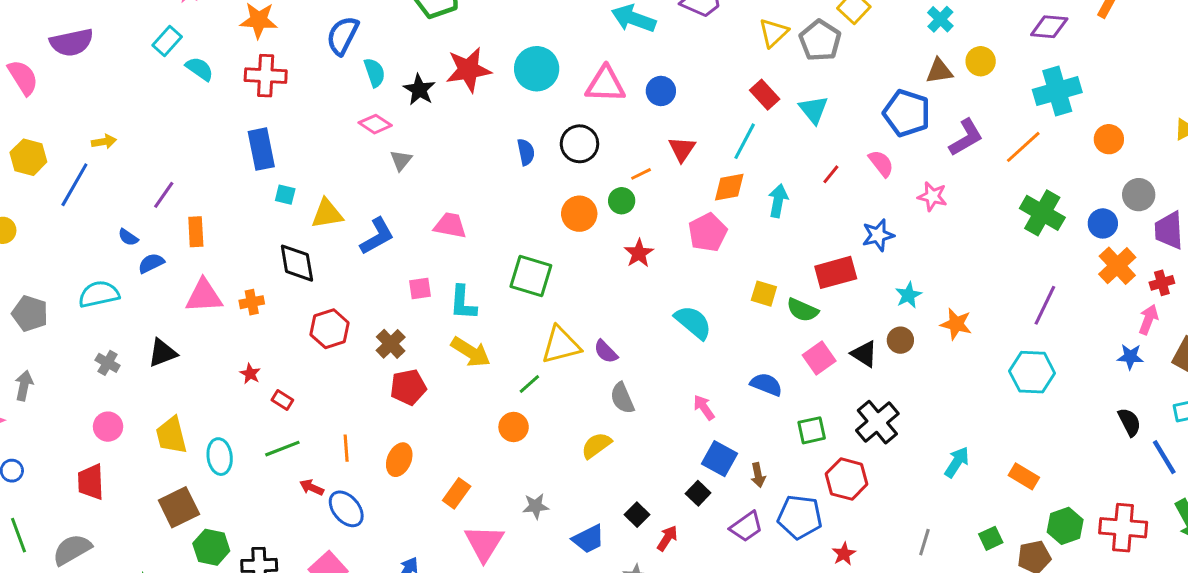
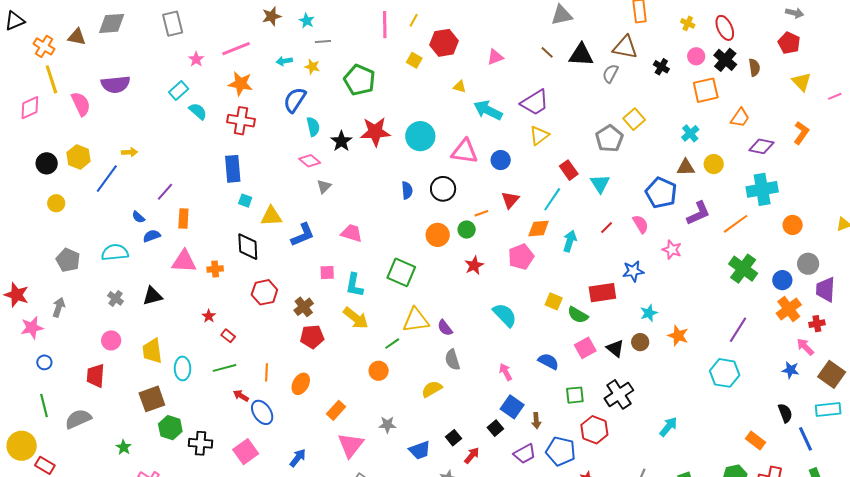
yellow triangle: (774, 33) -> (539, 135), moved
pink arrow: (1148, 319) -> (805, 347), turned -72
orange rectangle: (1024, 476) -> (756, 440), moved

